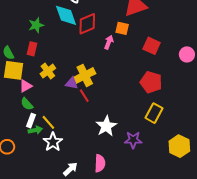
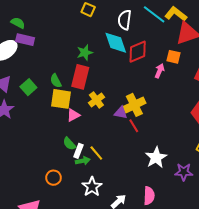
red rectangle: (32, 49) -> (80, 77), size x1.6
green semicircle: (27, 104) -> (69, 144), moved
white star: (53, 142) -> (92, 187), moved

